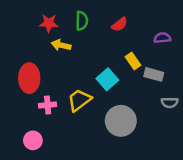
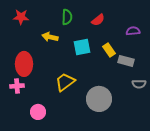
red star: (49, 23) -> (21, 17), moved
cyan square: (107, 79) -> (82, 47), moved, turned 30
pink cross: (48, 105) -> (17, 86), moved
pink circle: (33, 140) -> (38, 112), moved

